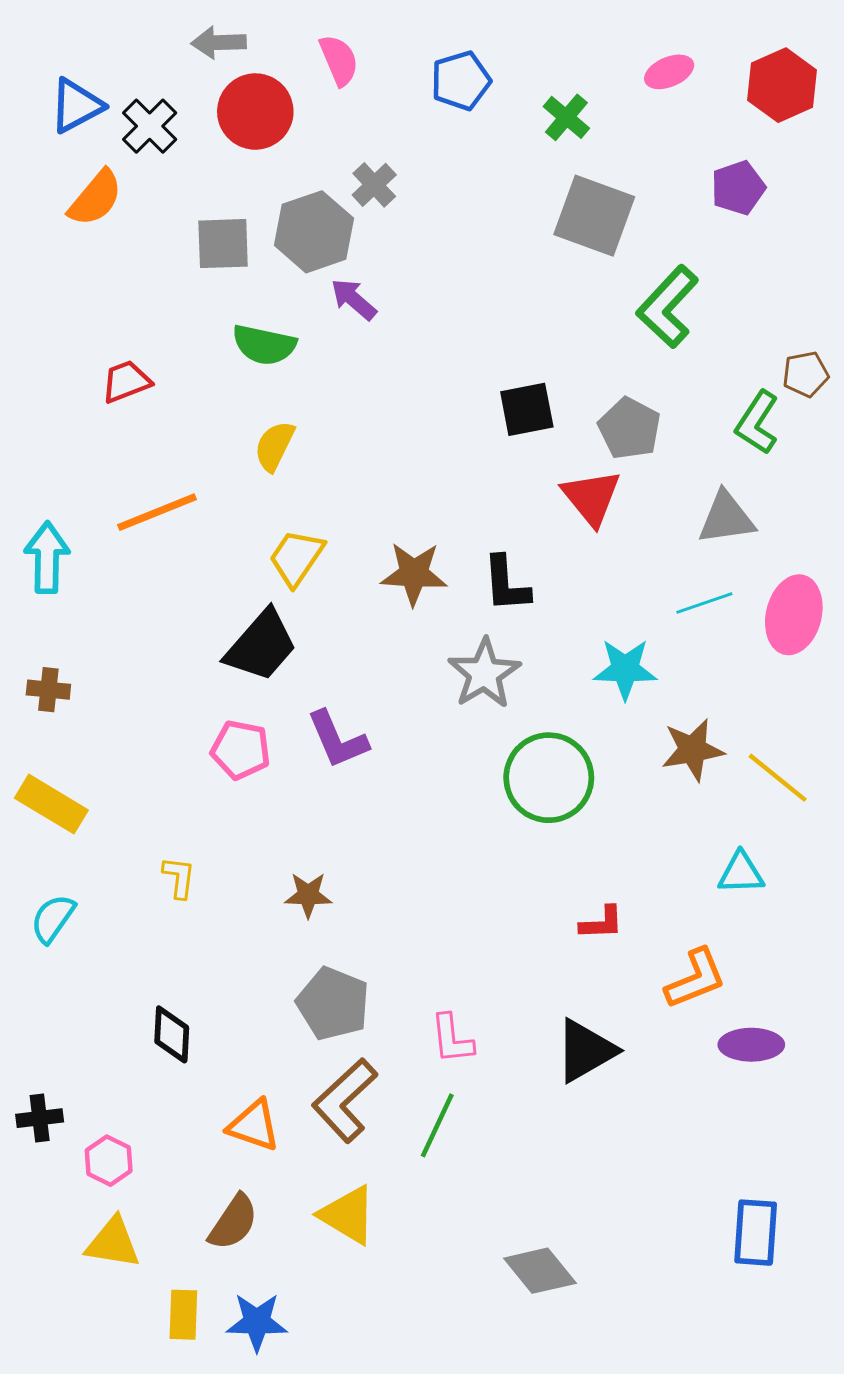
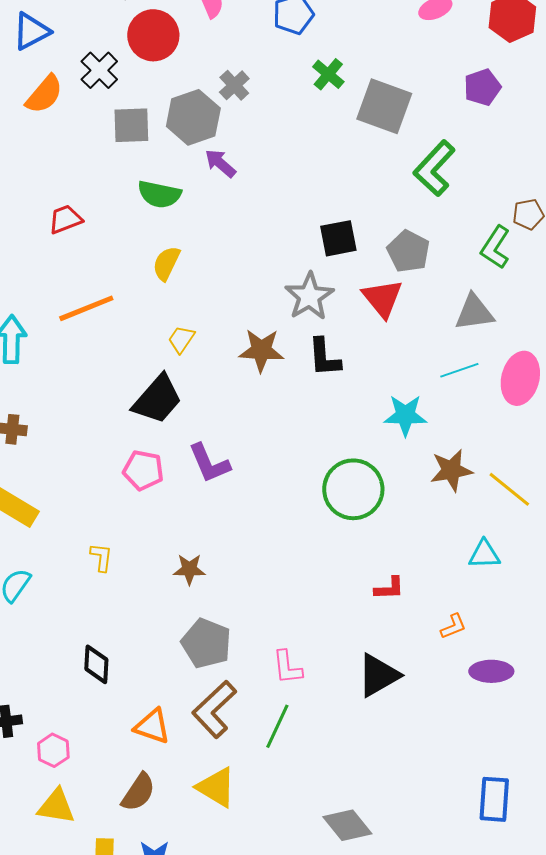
green cross: (566, 117) -> (328, 74), moved
black cross: (150, 126) -> (99, 70), moved
yellow trapezoid: (296, 558) -> (181, 339), size x0.7
gray star: (484, 673) -> (309, 296), moved
orange L-shape: (696, 979) -> (453, 626), size x0.6

